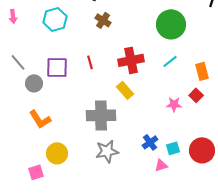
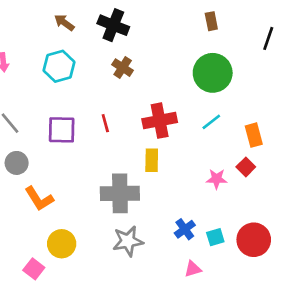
gray circle: (34, 83) -> (17, 163), moved
yellow rectangle: (125, 90) -> (152, 160), turned 42
pink triangle: (161, 165) -> (193, 269), moved
pink square: (36, 172) -> (34, 269), turned -35

